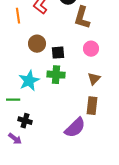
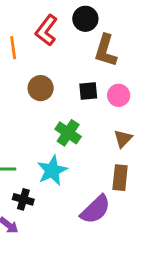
black square: (58, 53) -> (88, 91), moved
green cross: (56, 75) -> (68, 133), turned 30
cyan star: (29, 81) -> (52, 170), moved

